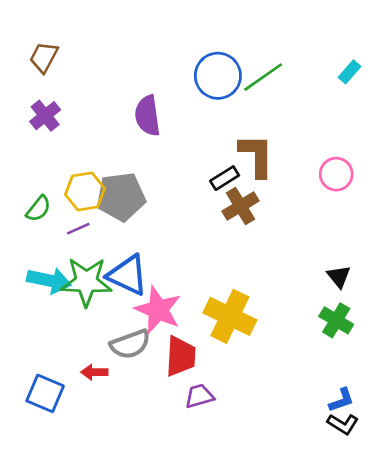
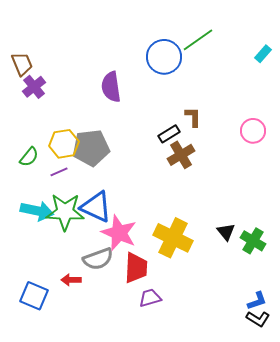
brown trapezoid: (44, 57) -> (22, 64), moved, turned 130
green line: (263, 77) -> (198, 40), moved
brown L-shape: (256, 156) -> (193, 117), size x0.6
black triangle: (339, 276) -> (226, 232), moved

